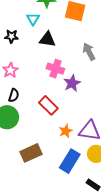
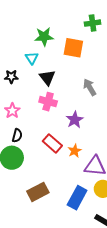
black triangle: (47, 39) -> (47, 78), turned 48
pink cross: (55, 69) -> (48, 102), moved
orange star: (66, 131) -> (75, 151), moved

